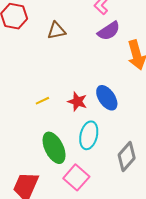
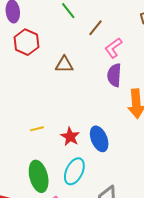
purple semicircle: (109, 31) -> (114, 75), turned 115

